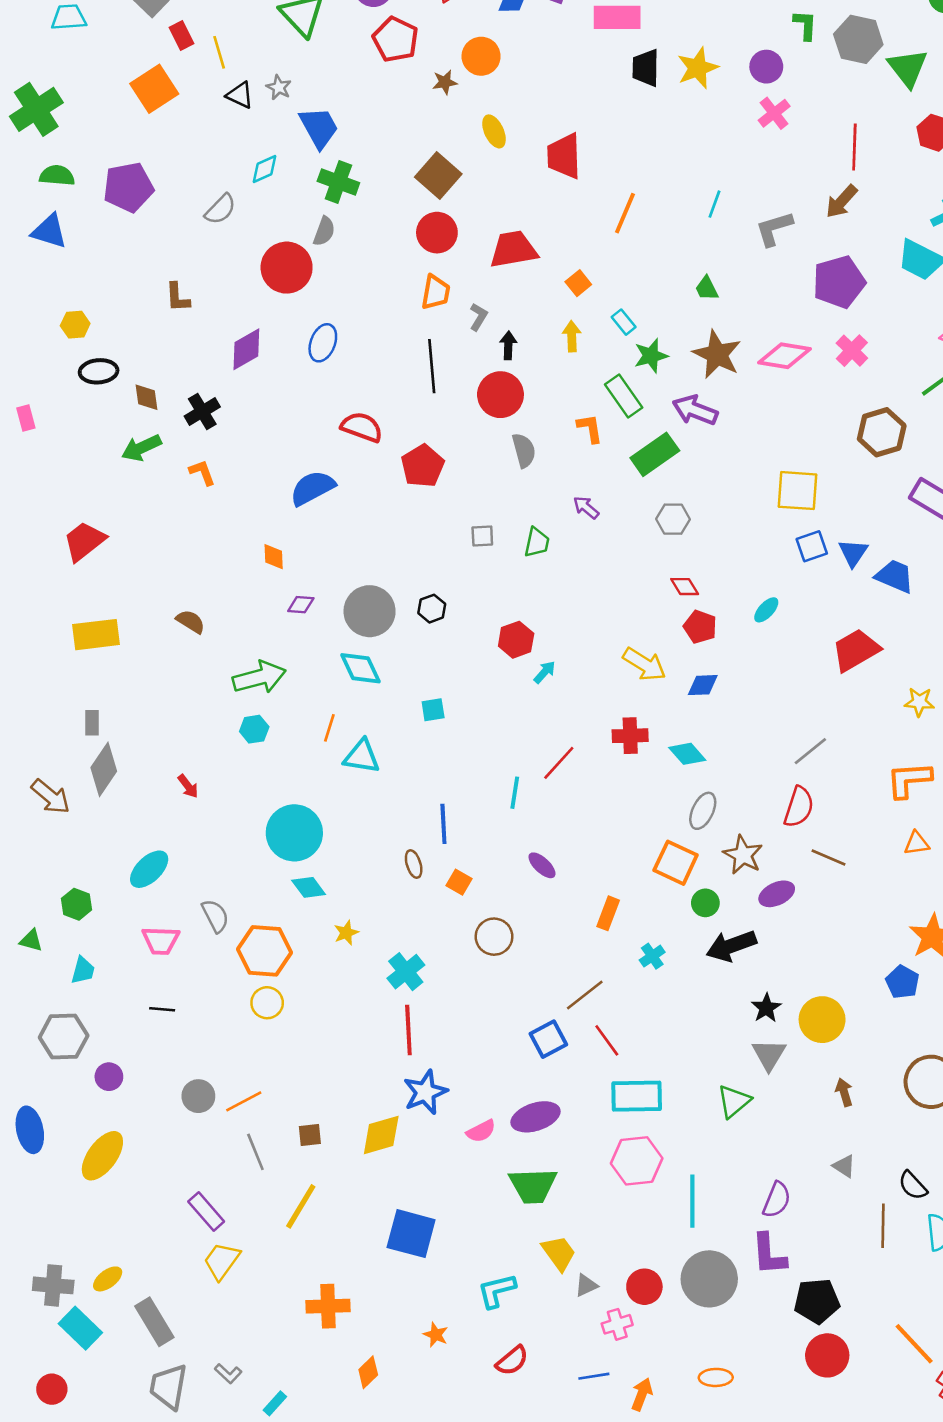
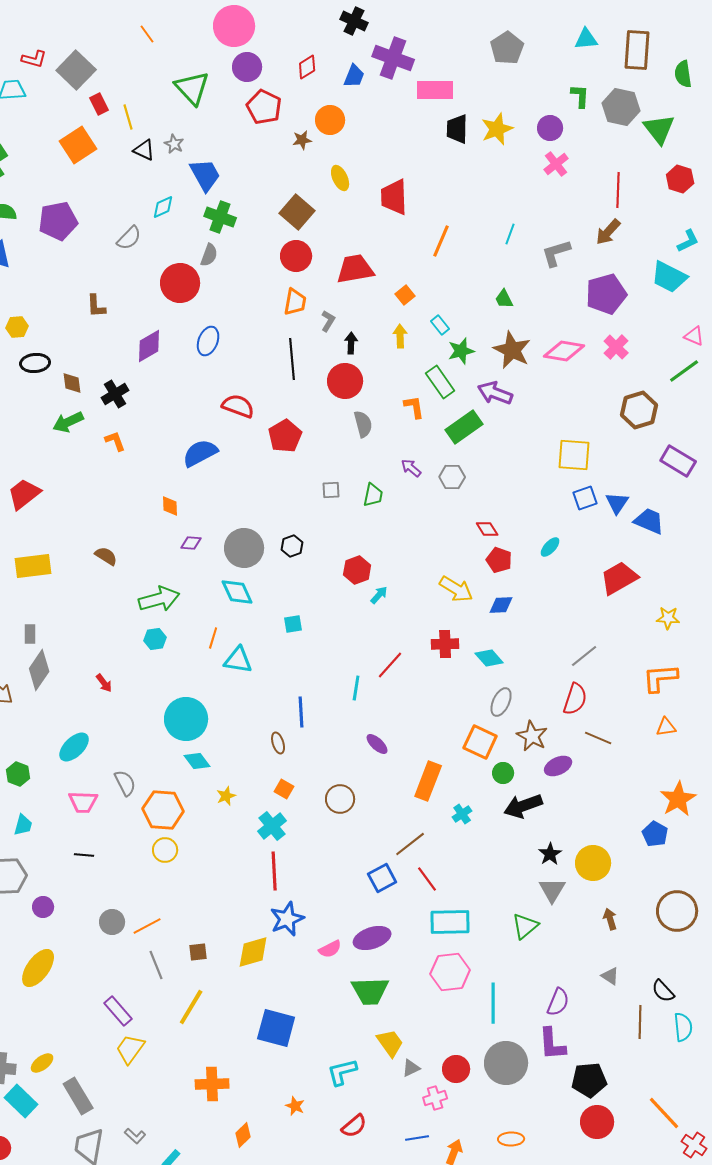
gray hexagon: (673, 519) -> (452, 477), moved
orange square: (459, 882) -> (284, 789), moved
orange rectangle: (608, 913) -> (428, 781), size x1.5

